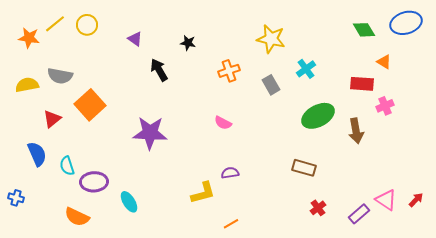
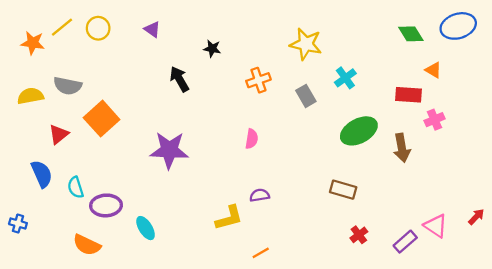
purple triangle: (135, 39) -> (152, 29), moved
pink semicircle: (223, 123) -> (252, 139), turned -108
red arrow: (416, 200) -> (476, 217), moved

